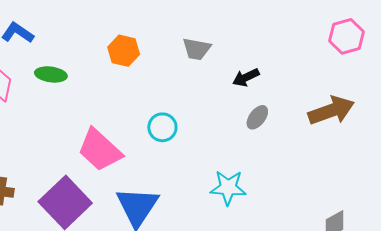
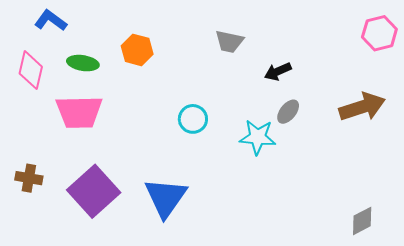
orange hexagon: (124, 51) -> (137, 50), moved
pink trapezoid: (100, 150) -> (79, 112), moved, turned -45
cyan star: (228, 188) -> (258, 137), moved

